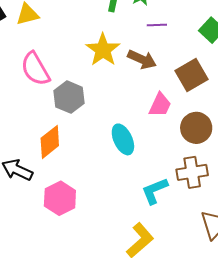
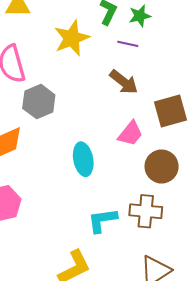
purple line: (157, 25) -> (128, 44), moved
yellow star: (103, 50) -> (72, 38), moved

